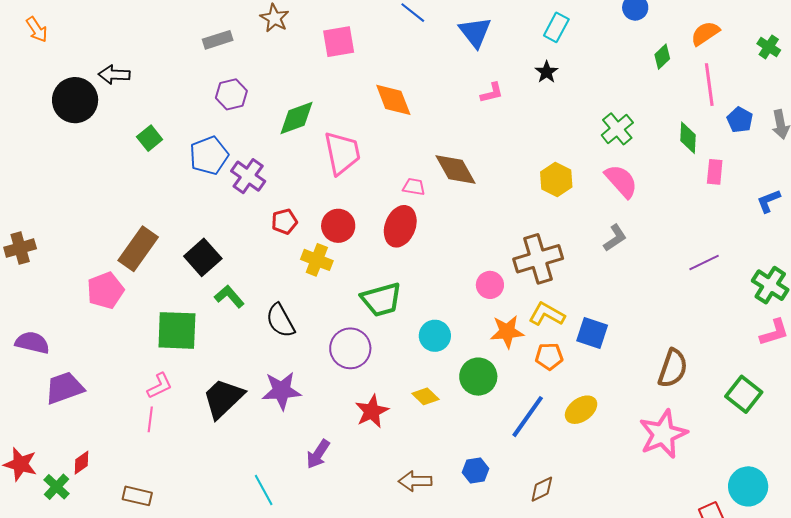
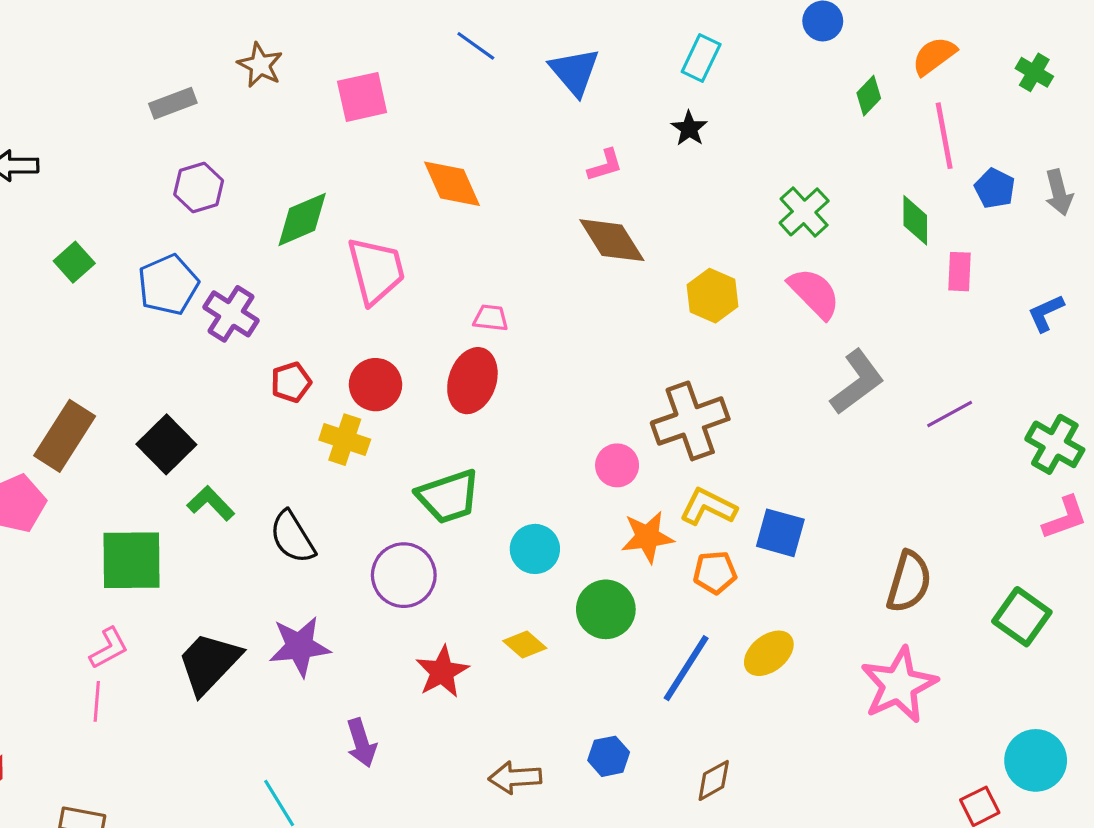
brown diamond: (456, 169) -> (612, 240), moved
gray L-shape: (615, 238) -> (857, 382), moved, size x1.5
purple arrow: (318, 454) -> (361, 743), turned -48

